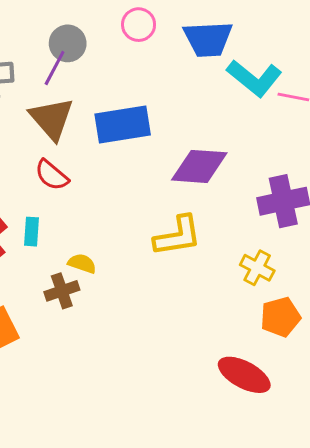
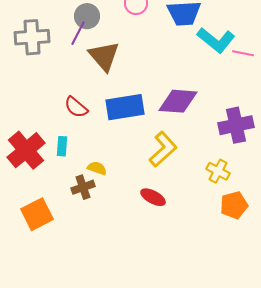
brown triangle: (52, 119) -> (104, 56), moved
blue rectangle: (123, 124) -> (125, 107), moved
yellow L-shape: (178, 236) -> (163, 149), turned -33
red ellipse: (244, 375) -> (153, 197), moved, size x0.7

